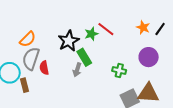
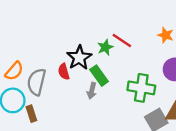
orange semicircle: (28, 39) -> (14, 71), moved
red semicircle: (44, 68) -> (64, 72), moved
green cross: (119, 70) -> (141, 88), size x1.6

